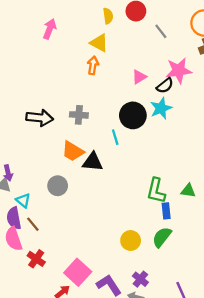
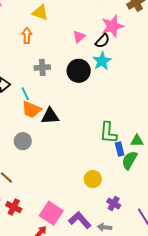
orange arrow: (93, 65) -> (27, 36), moved
gray cross: (79, 115) -> (42, 67), moved
cyan line: (115, 137) -> (25, 94), moved
green triangle: (188, 191) -> (137, 141), moved
green semicircle: (162, 237) -> (129, 160), moved
purple cross: (140, 279) -> (114, 204), moved

